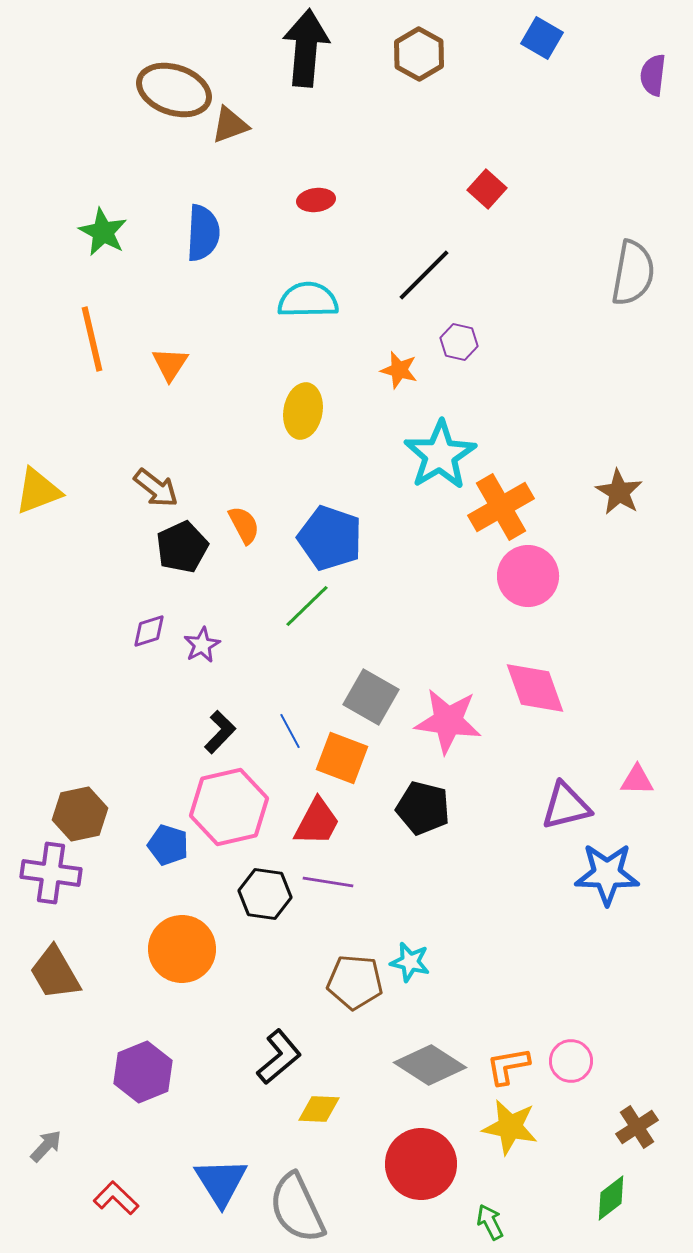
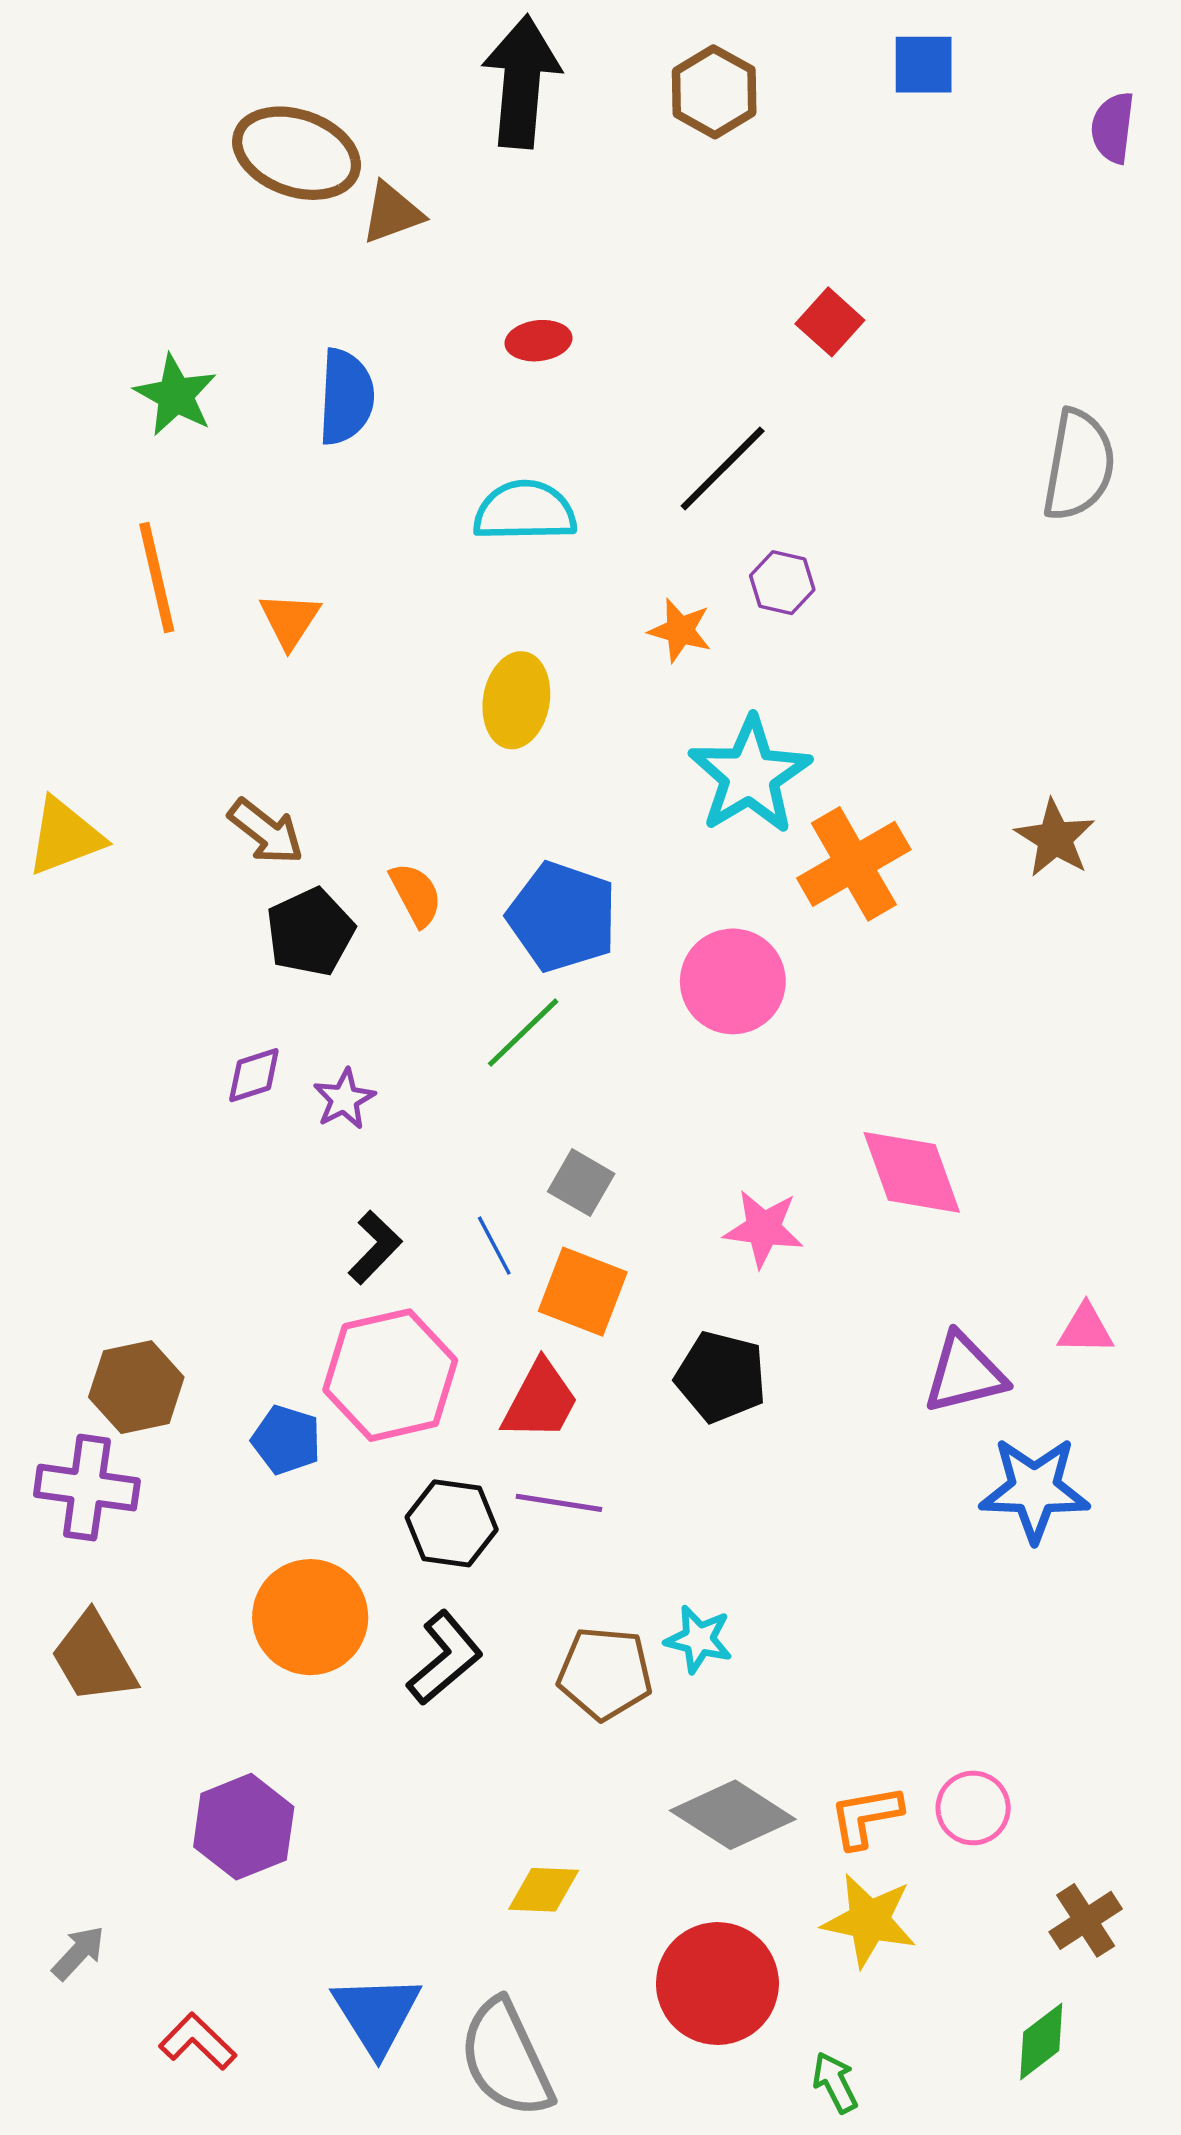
blue square: (542, 38) -> (924, 65), turned -30
pink circle: (528, 576) -> (733, 981), moved
gray square: (371, 697) -> (581, 1183), moved, size x0.7
pink star: (448, 721) -> (763, 1229), size x0.7
black L-shape: (279, 1057) -> (445, 1658), moved

